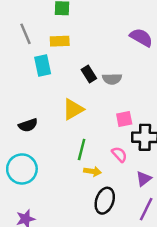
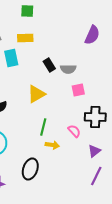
purple semicircle: (141, 37) -> (92, 35), turned 84
pink square: (124, 119) -> (78, 90), moved
black ellipse: (105, 201) -> (30, 169), moved

